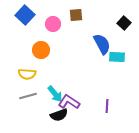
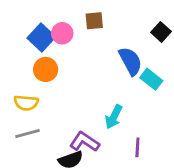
blue square: (25, 15) -> (41, 37), moved
cyan rectangle: (117, 57) -> (151, 79), turned 35
cyan arrow: (55, 94) -> (114, 117), moved, turned 66

